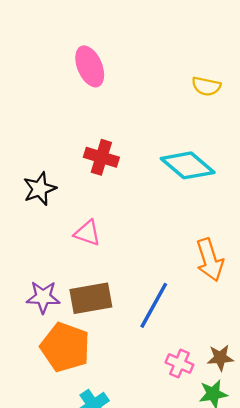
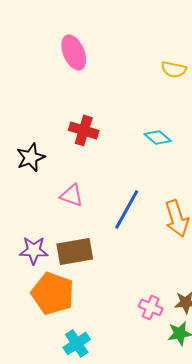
cyan diamond: (188, 165) -> (158, 137), size x0.6
blue line: (154, 305) -> (127, 209), moved

